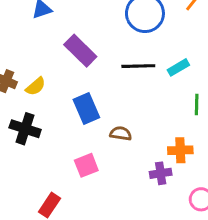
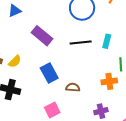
cyan rectangle: (178, 67) -> (107, 41), turned -40
orange cross: (180, 150) -> (109, 81), moved

